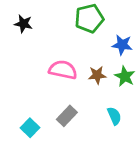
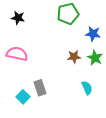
pink semicircle: (63, 70) -> (17, 54), moved
gray rectangle: (67, 116) -> (40, 88), moved, turned -63

